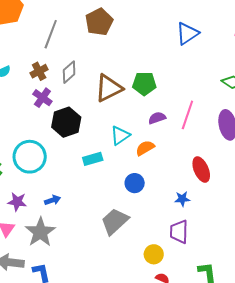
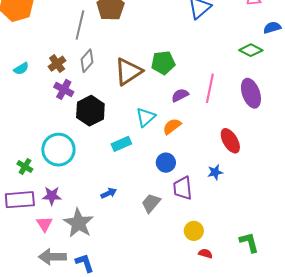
gray line: (51, 34) -> (80, 25), moved
blue arrow: (52, 200) -> (109, 193), moved
gray trapezoid: (115, 221) -> (151, 203), size x0.7
purple trapezoid: (179, 232) -> (183, 188), moved

